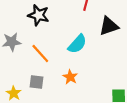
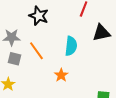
cyan semicircle: (77, 44) -> (71, 46), turned -42
gray square: (36, 82) -> (15, 59), moved

